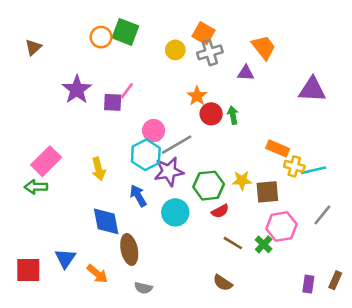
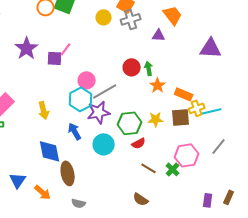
orange star: (197, 96) -> (158, 85), moved
yellow cross: (294, 166) -> (197, 108), turned -35
brown square: (267, 192) -> (181, 117), moved

